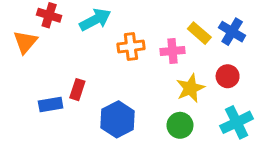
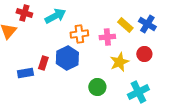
blue hexagon: (118, 119) -> (67, 58), moved
cyan cross: (237, 122) -> (138, 92), moved
green circle: (180, 125) -> (97, 87), moved

